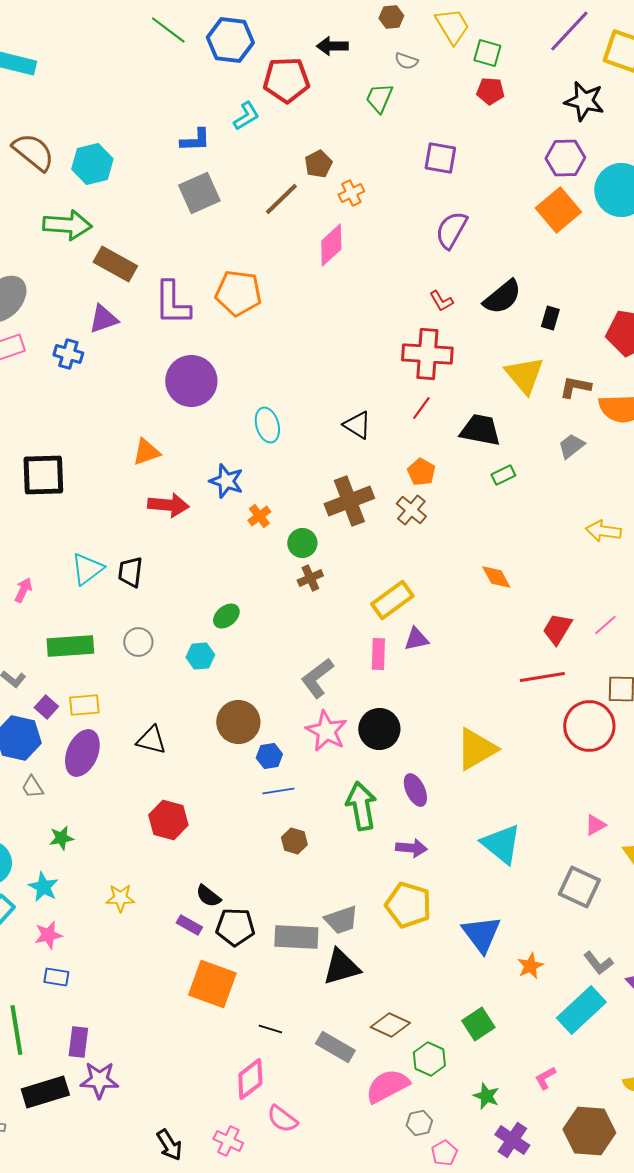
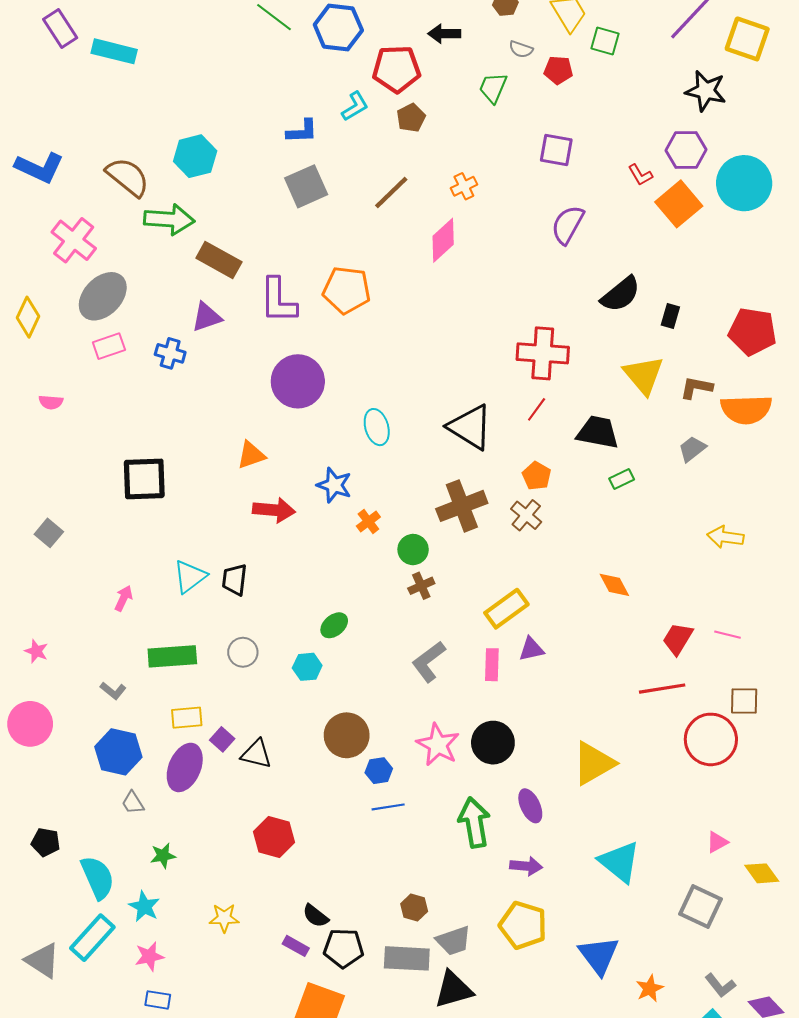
red pentagon: (490, 91) -> (558, 70), moved
brown semicircle: (33, 152) -> (128, 177), moved
brown pentagon: (318, 164) -> (411, 118), moved
red L-shape: (441, 301) -> (640, 175), moved
black triangle: (357, 425) -> (470, 427), size x1.6
pink line: (605, 625) -> (727, 635), turned 55
gray L-shape: (317, 678) -> (429, 662), moved
purple square: (46, 707) -> (222, 739), moved
brown hexagon: (294, 841) -> (414, 908), moved

